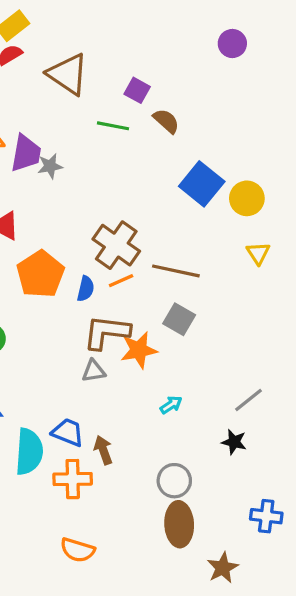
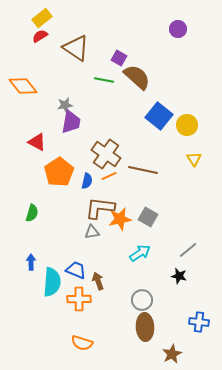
brown semicircle: (166, 121) -> (137, 77), size x1.6
purple trapezoid: (26, 153) -> (71, 122), moved
gray square: (179, 319) -> (148, 217), moved
cyan arrow: (171, 405) -> (140, 253), size x1.5

